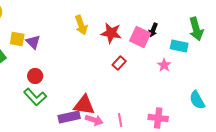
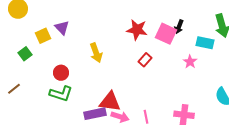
yellow arrow: (81, 25) -> (96, 53), moved
yellow square: (17, 39) -> (43, 36), turned -35
purple triangle: (33, 42) -> (62, 28), moved
green L-shape: (35, 97) -> (61, 94), turned -30

